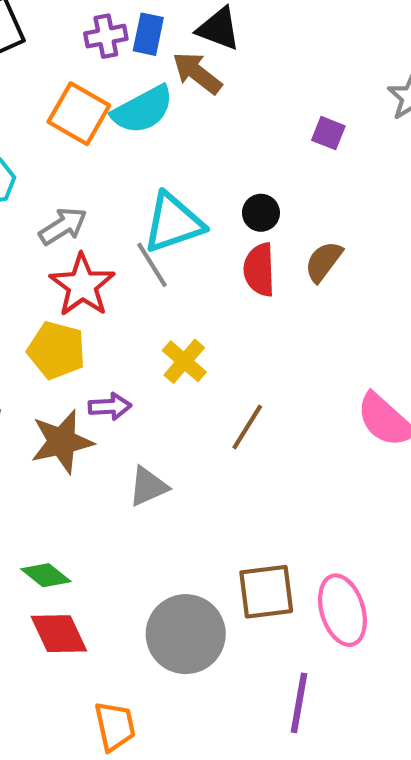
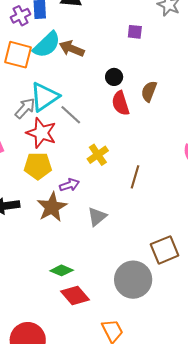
brown arrow: (197, 73) -> (72, 49), moved
cyan triangle: (173, 223) -> (44, 97), moved
yellow cross: (184, 361) -> (98, 155), turned 30

